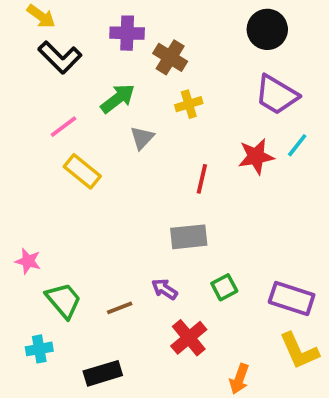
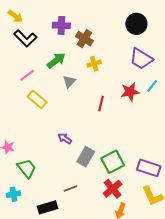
gray rectangle: (189, 237) -> (86, 157), moved, turned -54
green square: (224, 287) -> (113, 162), size x1.6
purple arrow: (164, 289) -> (65, 138), moved
brown line: (120, 308) -> (71, 189), moved
red cross: (189, 338) -> (113, 189), moved

